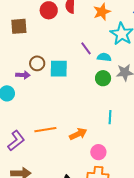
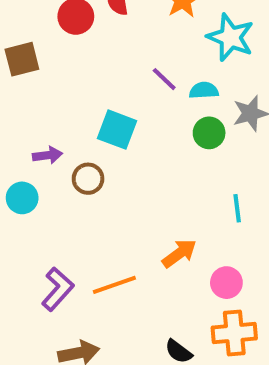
brown circle: (37, 63) -> (88, 179), moved
cyan square: (59, 69) -> (117, 130), turned 30
orange line: (45, 130) -> (114, 285), moved

